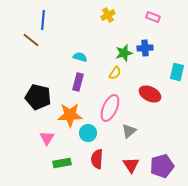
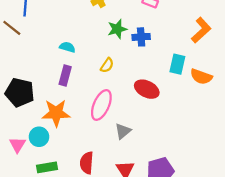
green star: (124, 53) -> (117, 29), moved
cyan circle: (88, 133) -> (39, 137), moved
pink triangle: (47, 138) -> (17, 145), moved

